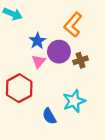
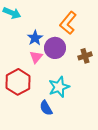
brown cross: (80, 60) -> (85, 56), moved
cyan star: (74, 101) -> (59, 87), moved

